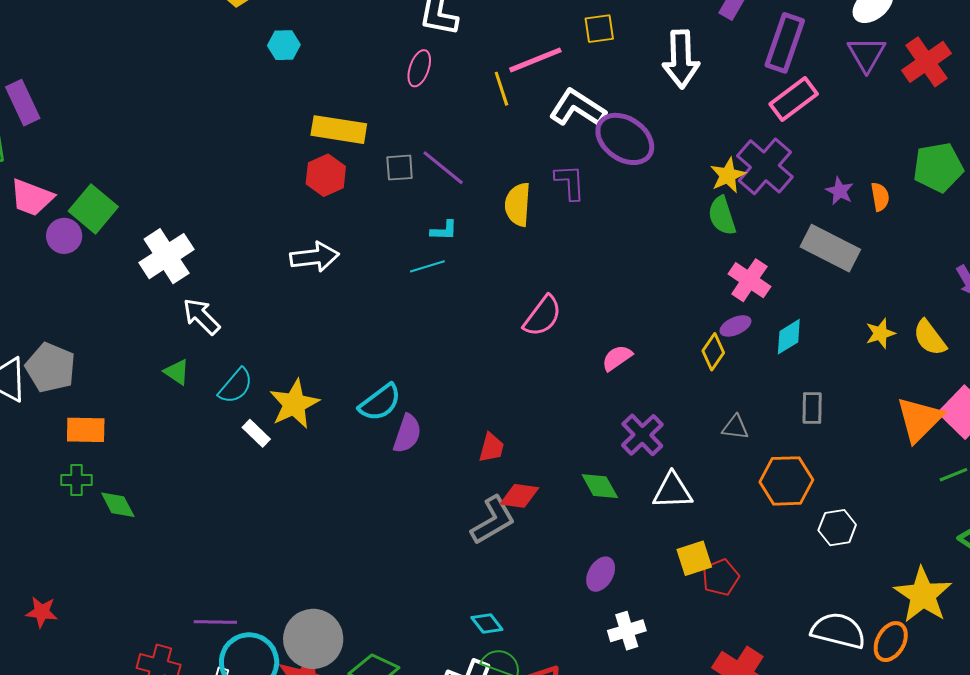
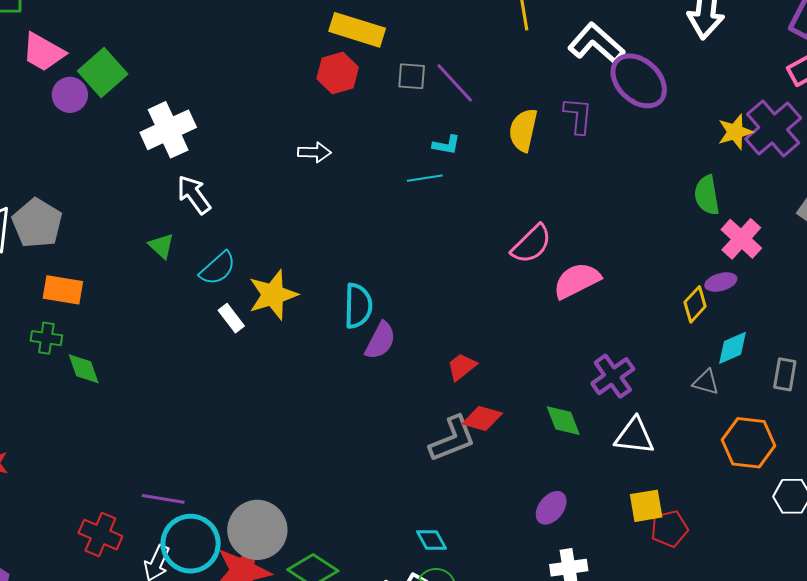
green semicircle: (722, 216) -> (707, 195), moved
white arrow: (314, 257) -> (314, 152), size x0.7
cyan diamond: (789, 337) -> (732, 348), moved
pink semicircle: (617, 358) -> (577, 281), moved, size x1.5
cyan semicircle: (380, 402) -> (358, 306), turned -60
red trapezoid: (491, 448) -> (462, 367), turned -152

